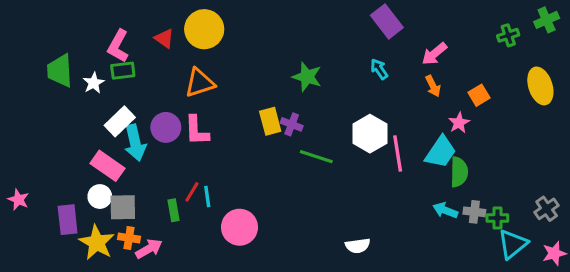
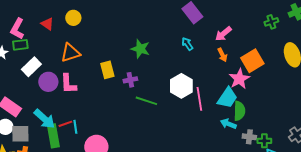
yellow circle: (204, 29) -> (73, 18), size x0.6
orange square: (479, 95) -> (252, 61), size x1.6
white rectangle: (120, 121) -> (31, 67), moved
yellow rectangle: (270, 121) -> (107, 70), moved
pink star: (459, 123) -> (239, 79), size x1.5
purple cross: (292, 124) -> (130, 80), turned -32
cyan arrow: (135, 143) -> (44, 119), moved, turned -35
red line: (192, 192) -> (65, 124), turned 40
green rectangle: (173, 210) -> (53, 136), size x1.6
cyan arrow: (445, 210) -> (228, 124), moved

